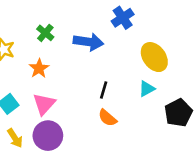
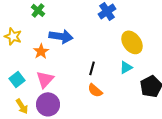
green cross: (45, 33) -> (38, 10), moved
blue arrow: (88, 42) -> (61, 36), moved

